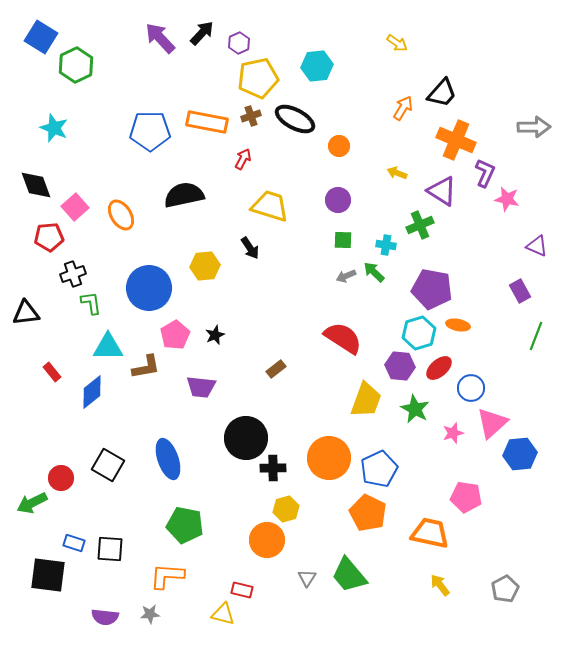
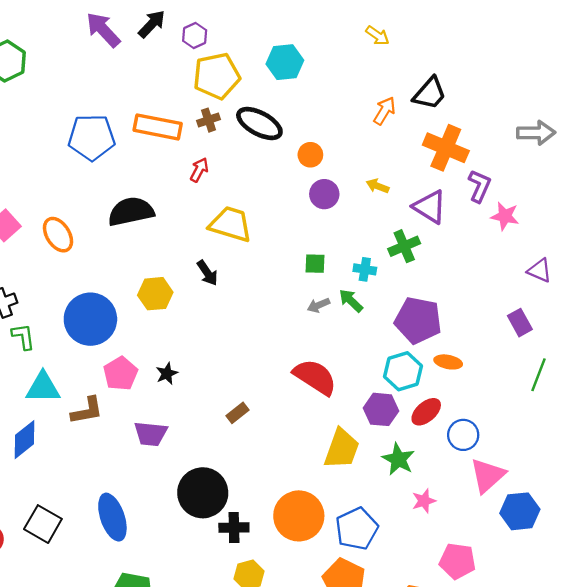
purple circle: (338, 200) -> (324, 194), moved
pink star: (453, 433) -> (424, 501), moved

